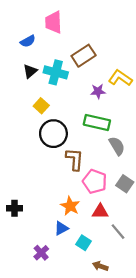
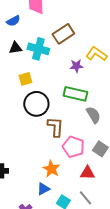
black triangle: (30, 71) -> (15, 48), turned 32
yellow square: (41, 106) -> (25, 79), turned 32
red triangle: (100, 212) -> (87, 173), moved
gray line: (118, 232) -> (85, 198), moved

